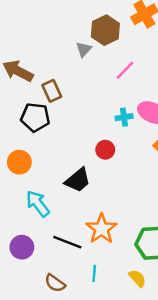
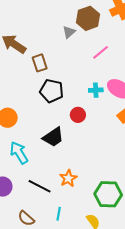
black pentagon: (35, 117) -> (52, 91), moved
orange star: (101, 229) -> (68, 178), size x0.7

